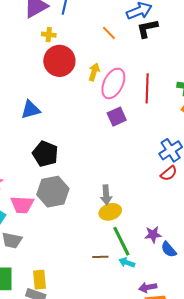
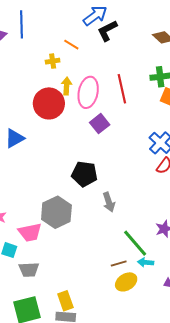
yellow cross: (49, 35) -> (53, 61), moved
red circle: (59, 61) -> (49, 103), moved
black pentagon: (45, 154) -> (85, 174), moved
yellow ellipse: (110, 212) -> (126, 282), moved

